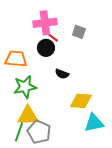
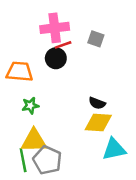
red line: (52, 37) -> (63, 45), turned -56
black semicircle: (62, 74) -> (97, 103), moved
green star: (25, 87) -> (30, 106), size x0.6
green line: (19, 132) -> (23, 160), turned -30

